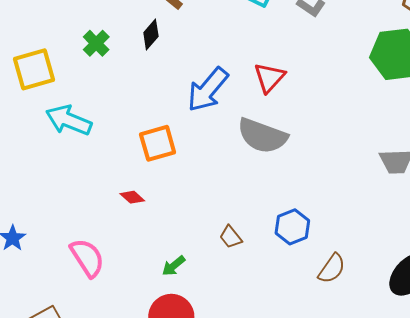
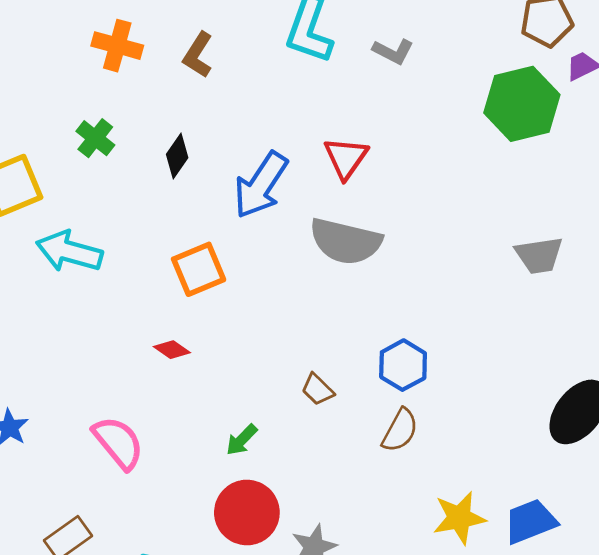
black diamond: (151, 34) -> (177, 156), moved
brown semicircle: (332, 269) -> (400, 430), moved

